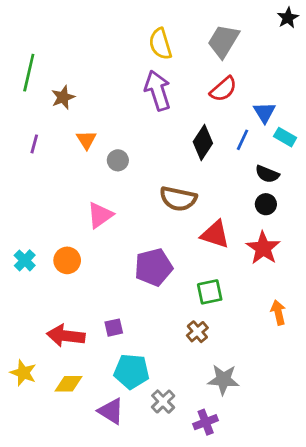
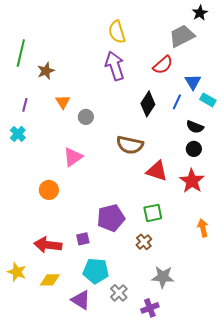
black star: (288, 18) -> (200, 13), moved
gray trapezoid: (223, 41) -> (182, 36), moved, turned 32
cyan cross: (25, 260) -> (18, 134), moved
purple pentagon: (153, 267) -> (111, 218), moved

